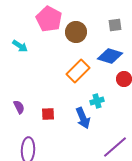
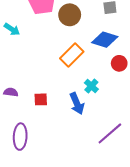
cyan cross: (97, 101) -> (91, 86), turned -32
purple semicircle: (19, 107) -> (11, 92), turned -56

